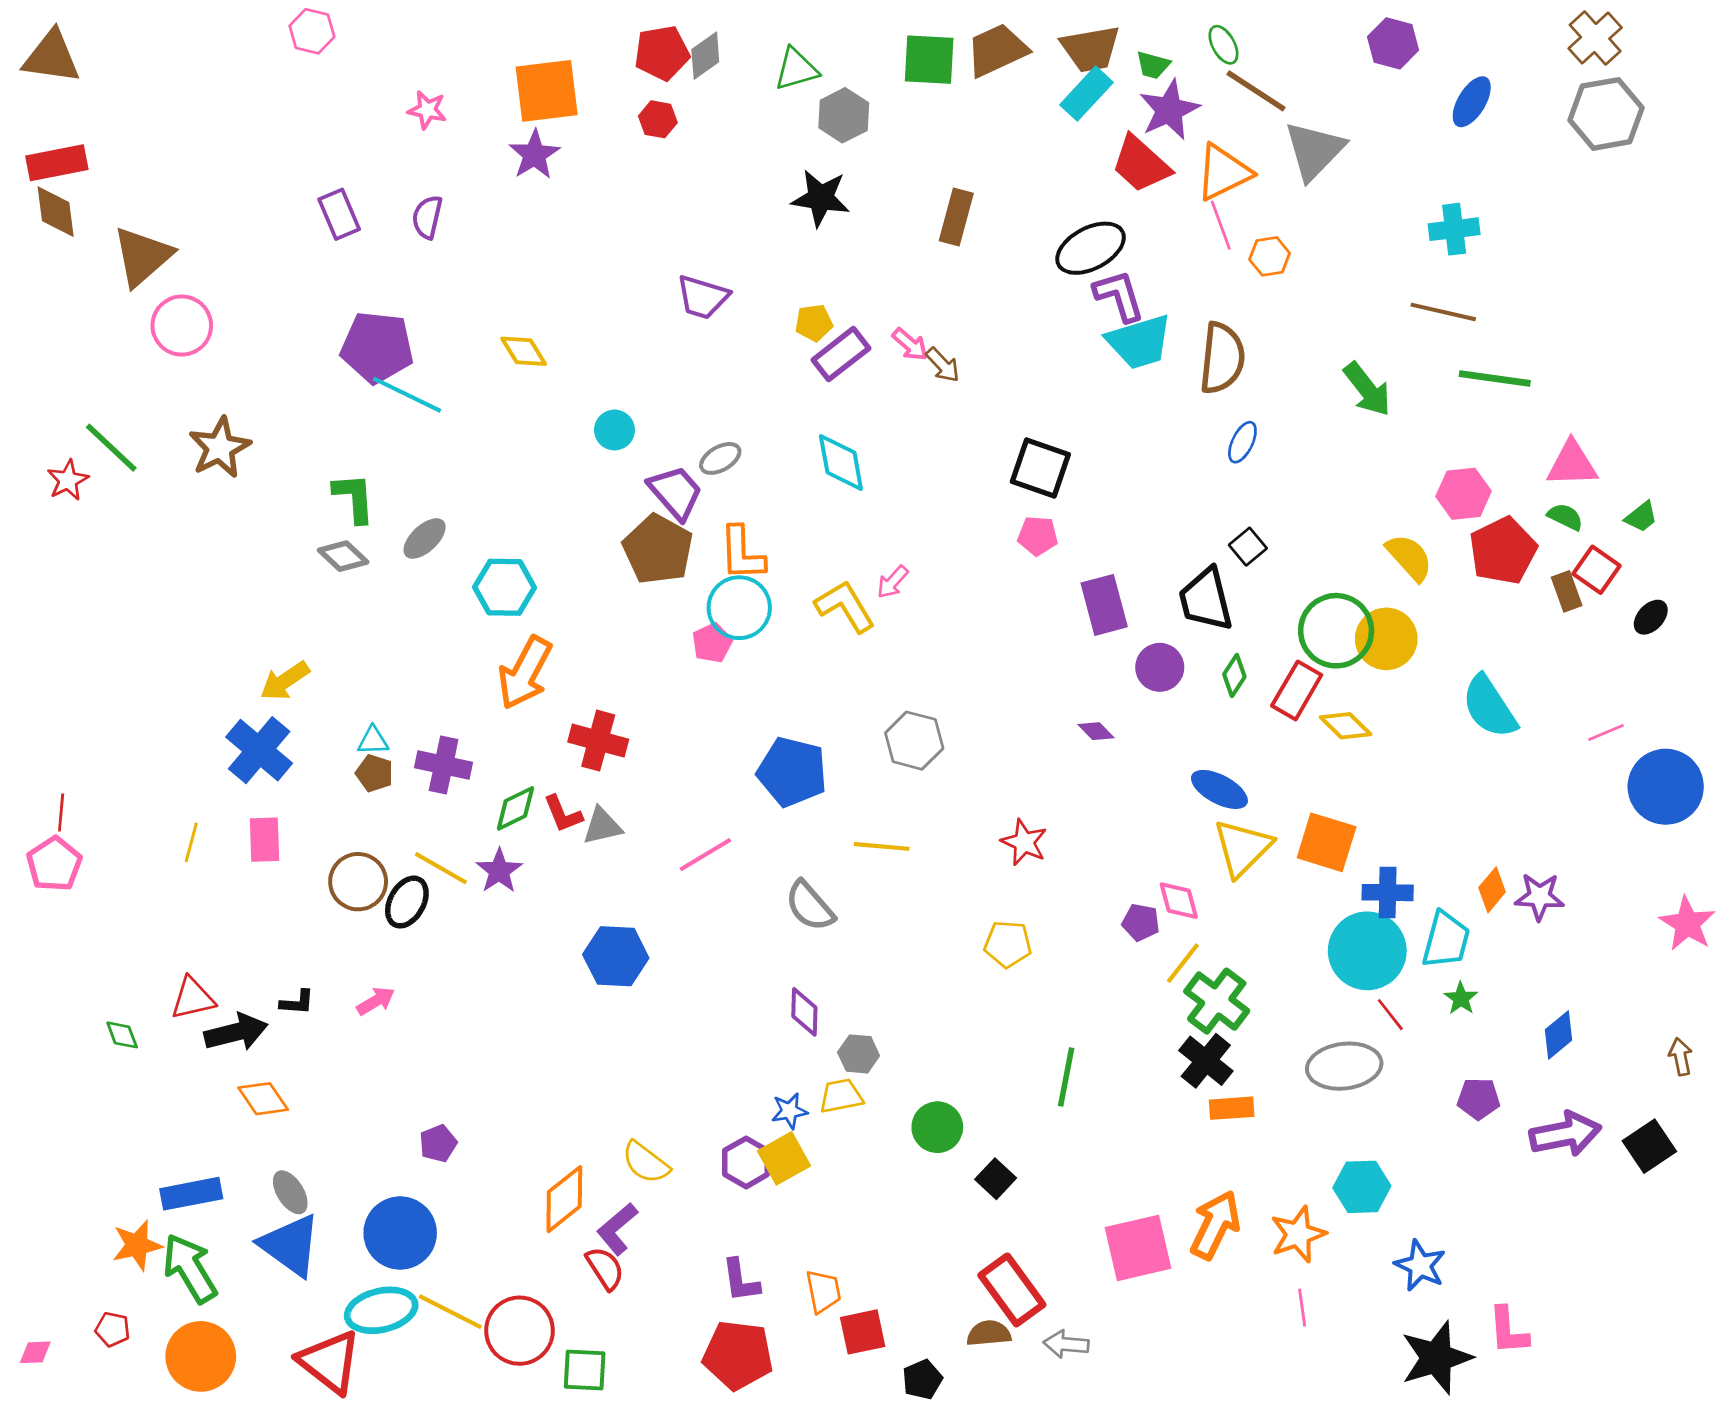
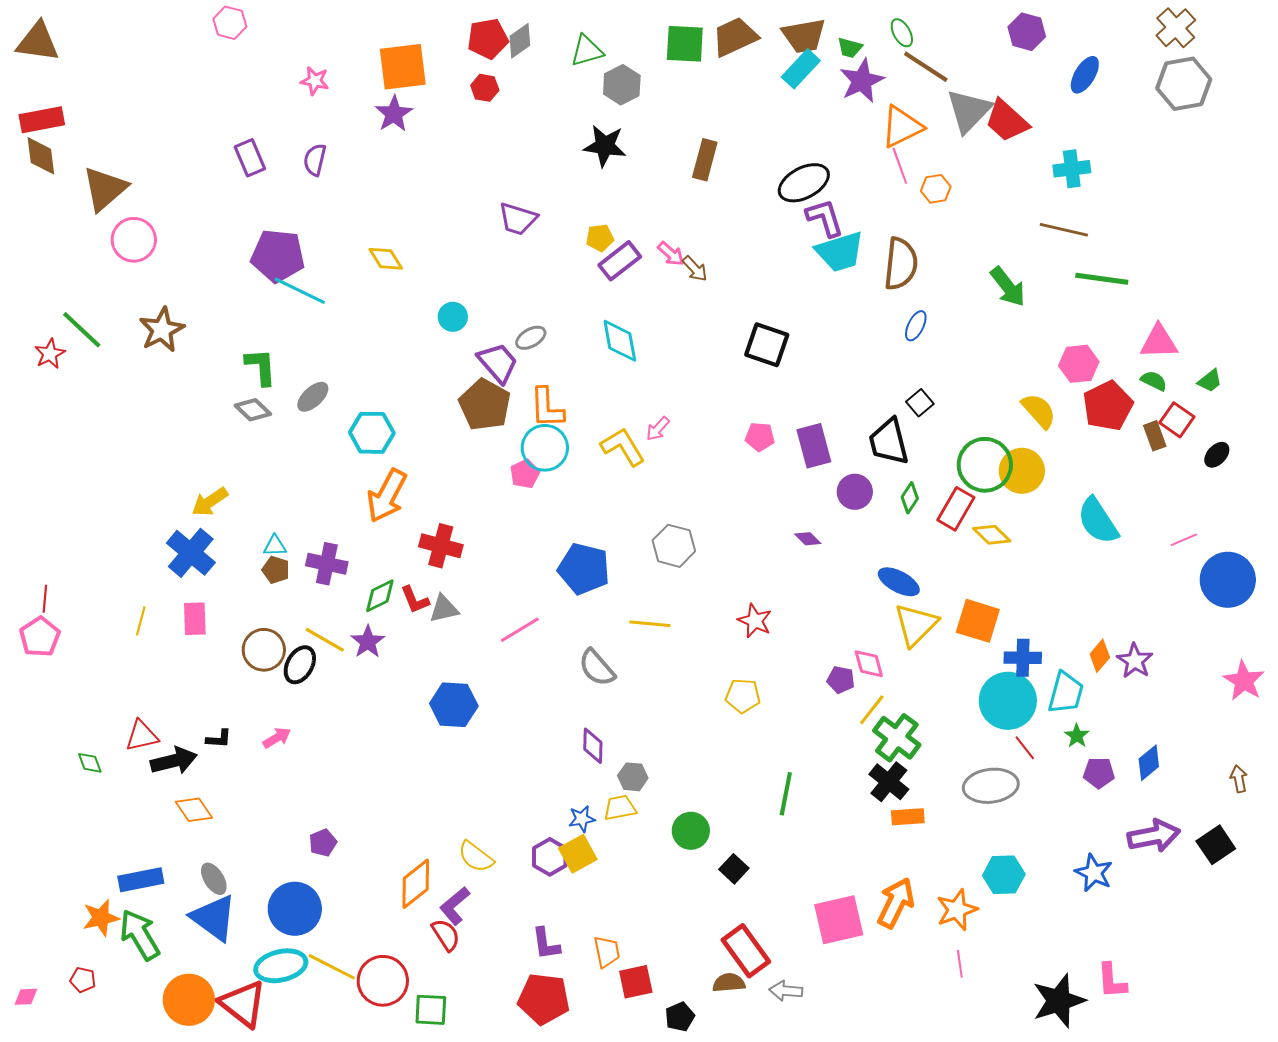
red trapezoid: (1141, 164) -> (1007, 121), moved
pink pentagon: (1038, 536) -> (760, 437), moved
purple star: (1540, 897) -> (1135, 661), turned 30
purple pentagon: (1478, 1099) -> (1099, 773), moved
blue star: (1420, 1266) -> (1094, 873), moved
orange circle: (201, 1356) -> (189, 1000), moved

